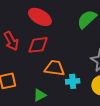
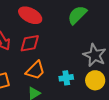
orange trapezoid: (54, 68) -> (35, 70), moved, turned 130

